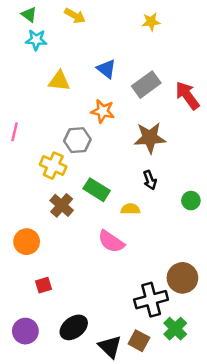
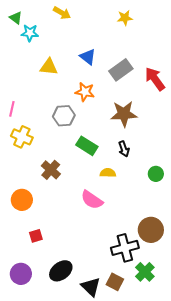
green triangle: (29, 14) -> (16, 18), moved
yellow cross: (53, 166) -> (22, 137), moved
green rectangle: (97, 190) -> (87, 146), moved
green circle: (191, 201) -> (156, 174), moved

